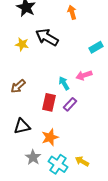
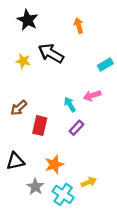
red rectangle: (49, 102) -> (40, 126), moved
black triangle: (22, 126) -> (15, 161), moved
yellow arrow: (82, 161) -> (89, 182), moved, turned 128

